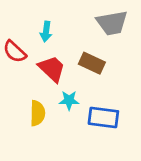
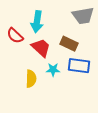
cyan arrow: (46, 32) -> (37, 22), size x1.5
blue rectangle: (103, 117) -> (79, 66), moved

